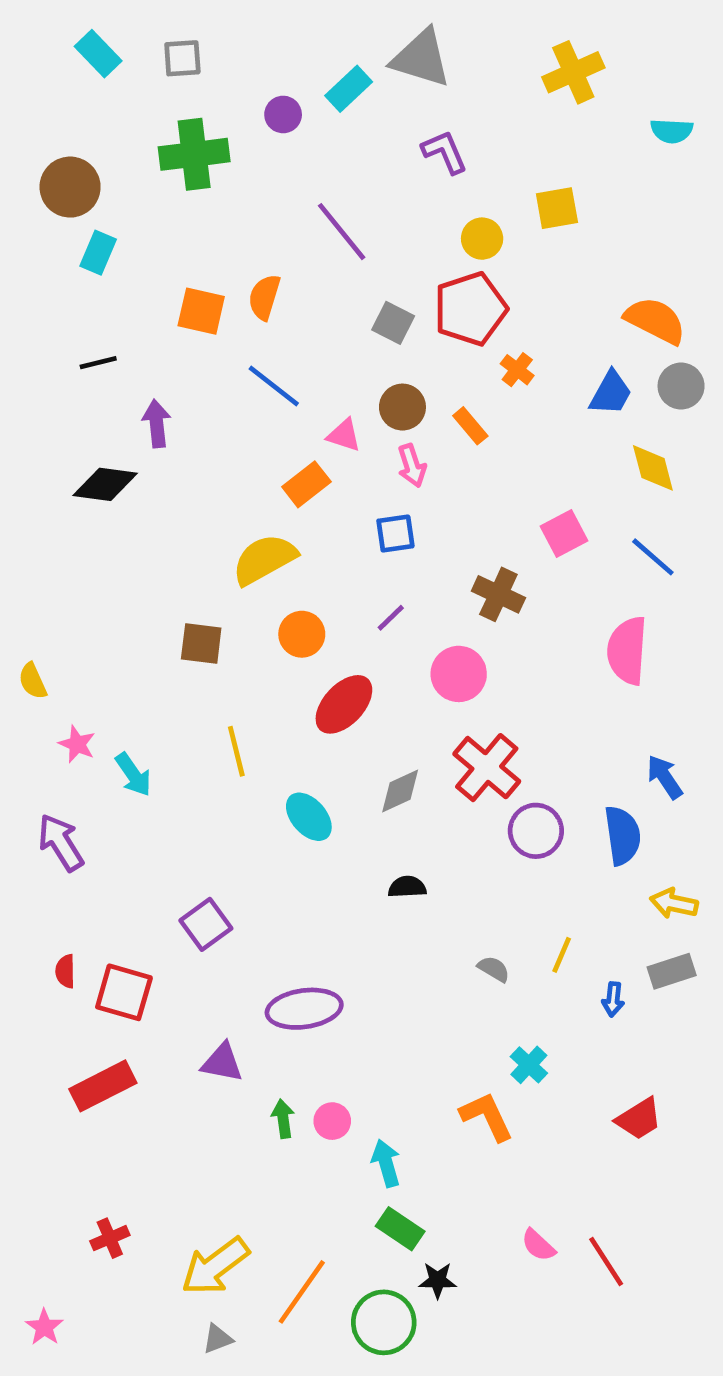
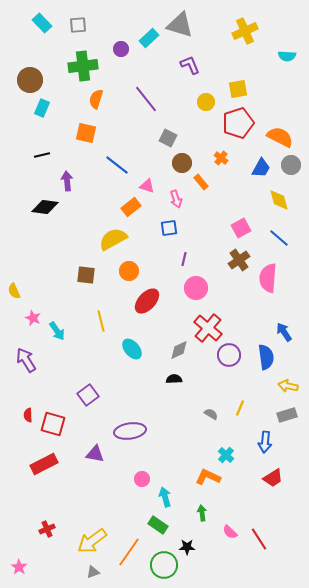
orange semicircle: (264, 297) -> (96, 99), moved
red pentagon: (470, 309) -> (238, 123), moved
brown circle: (402, 407) -> (182, 163), moved
brown cross: (498, 594) -> (239, 260), moved, turned 30
purple line: (391, 618) -> (184, 259), moved, turned -32
gray diamond: (400, 791) -> (179, 350), moved
blue arrow: (613, 999) -> (265, 442), moved, size x1.5
orange L-shape: (487, 1116) -> (208, 477), turned -40
green arrow: (283, 1119) -> (202, 513), moved
green rectangle: (400, 1229) -> (158, 525), moved

